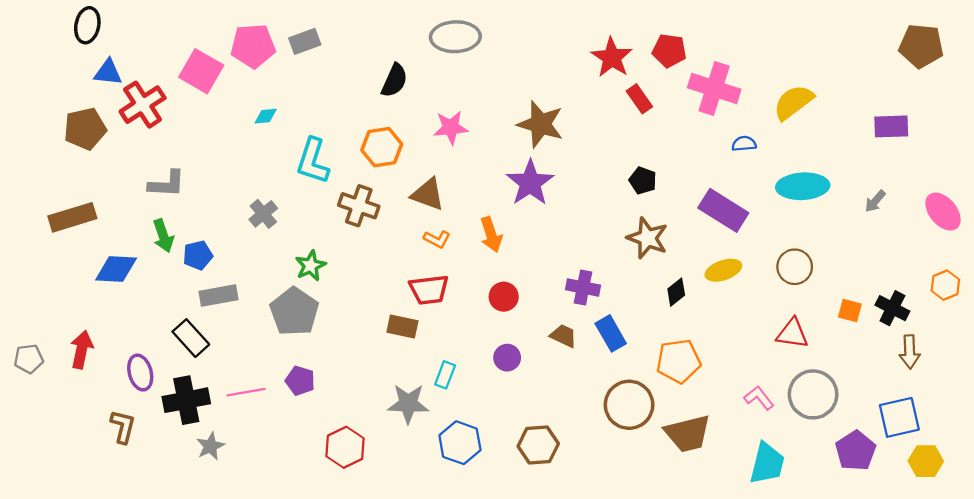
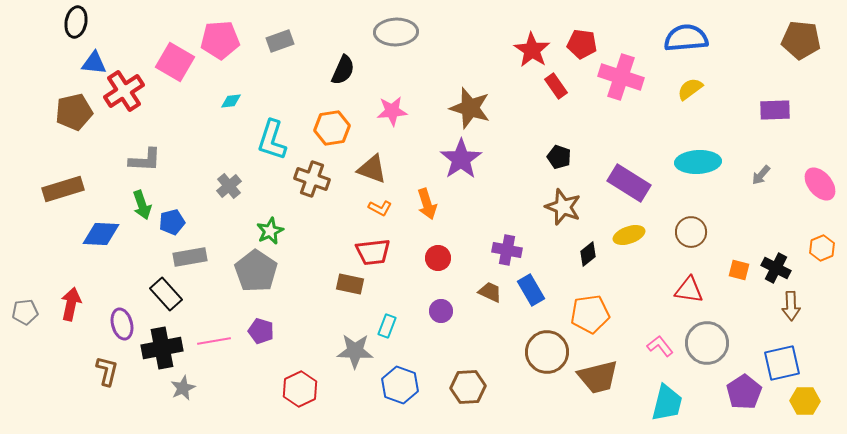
gray rectangle: (305, 41) -> (280, 41), moved
yellow semicircle: (794, 102) -> (690, 89), size x0.7
blue semicircle: (744, 144) -> (686, 38), moved, size x2.0

